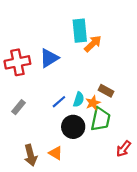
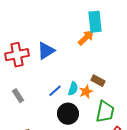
cyan rectangle: (80, 31) -> (95, 22), moved
gray rectangle: (19, 107) -> (18, 96), turned -72
green trapezoid: (101, 119) -> (105, 112), moved

